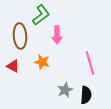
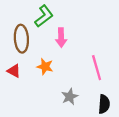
black semicircle: (86, 95) -> (104, 104), moved

